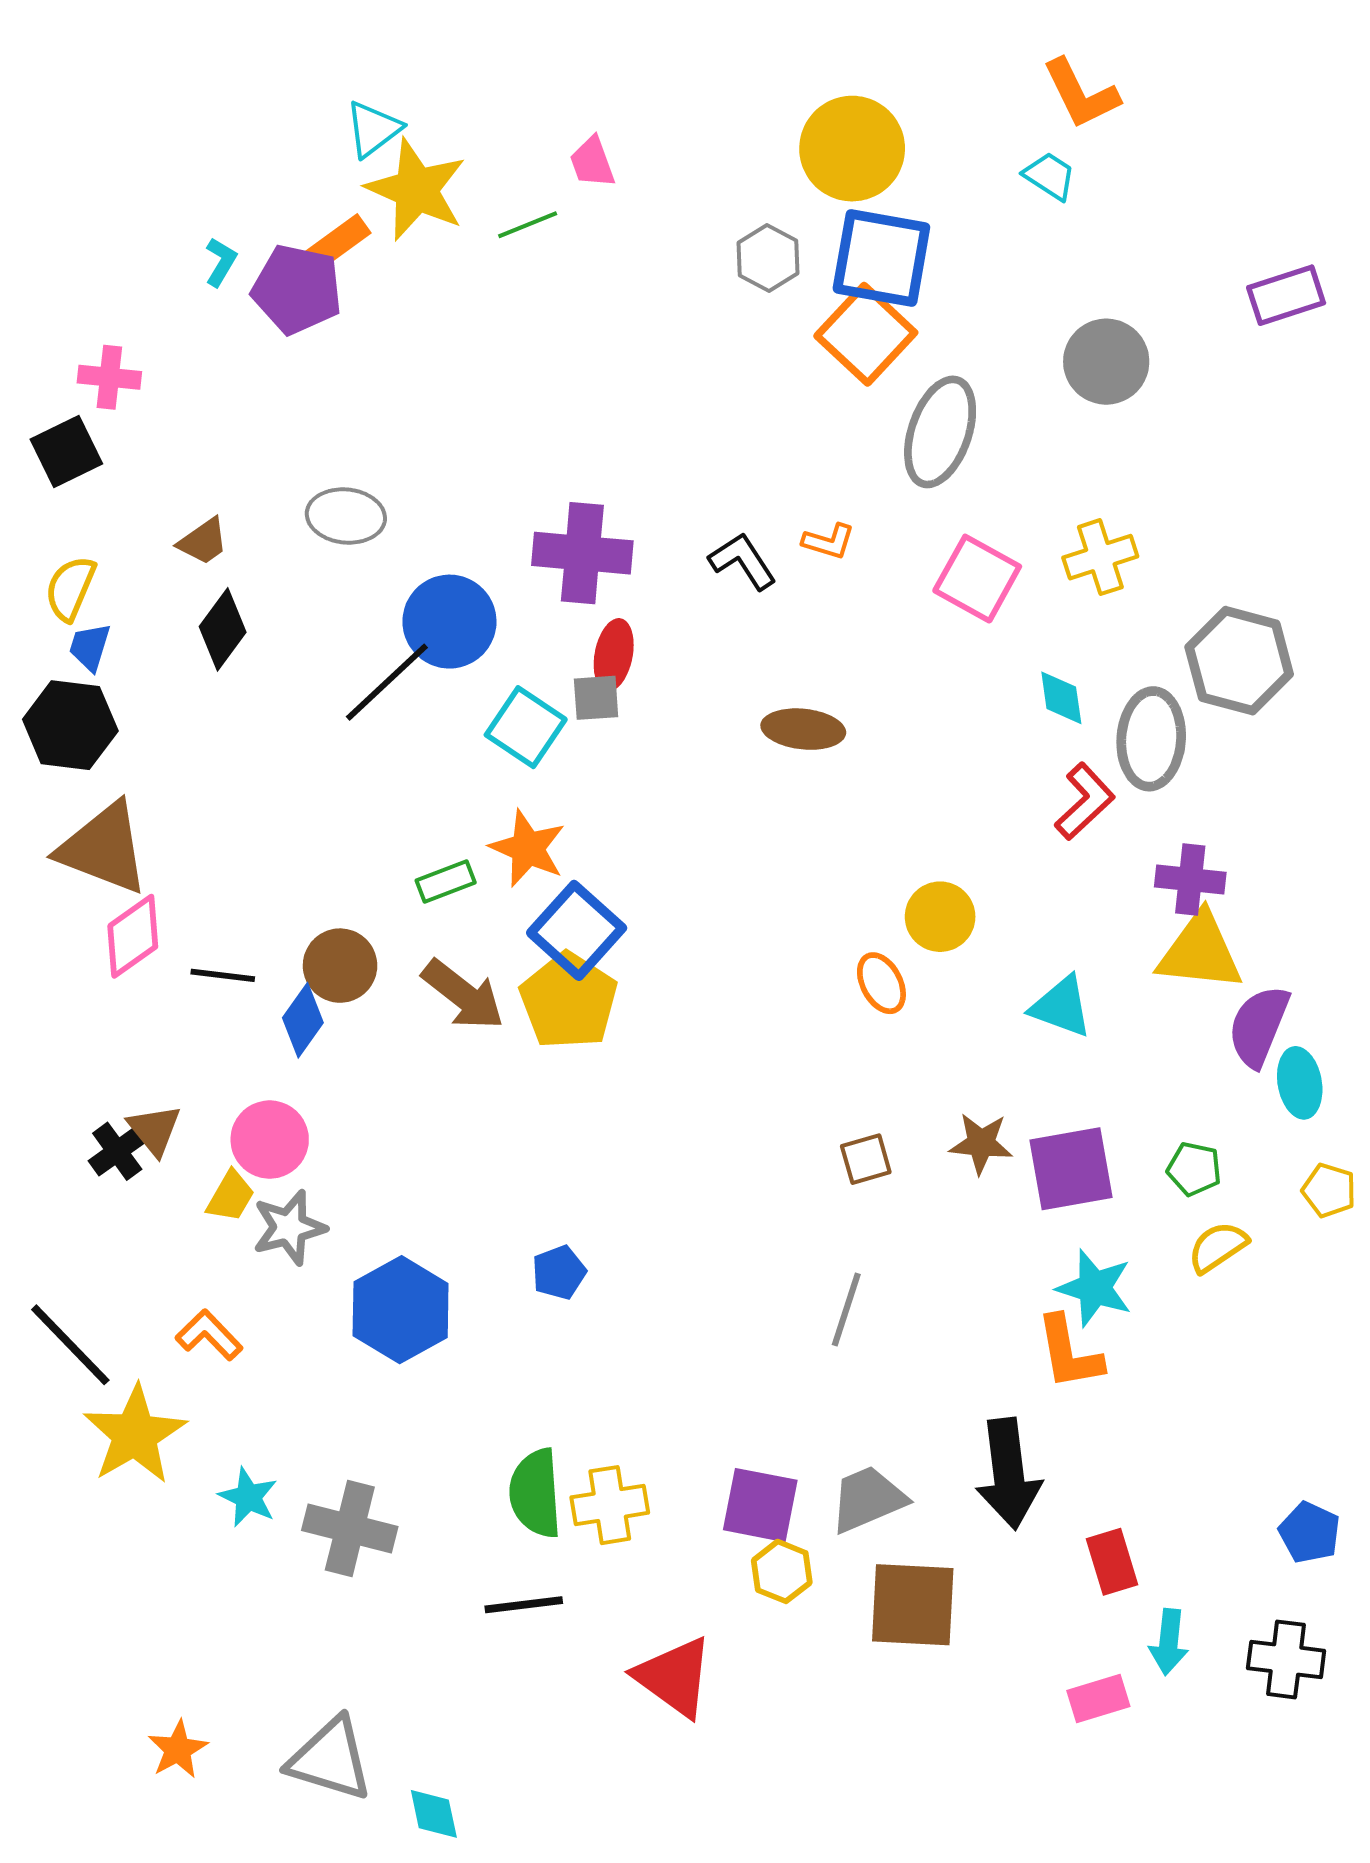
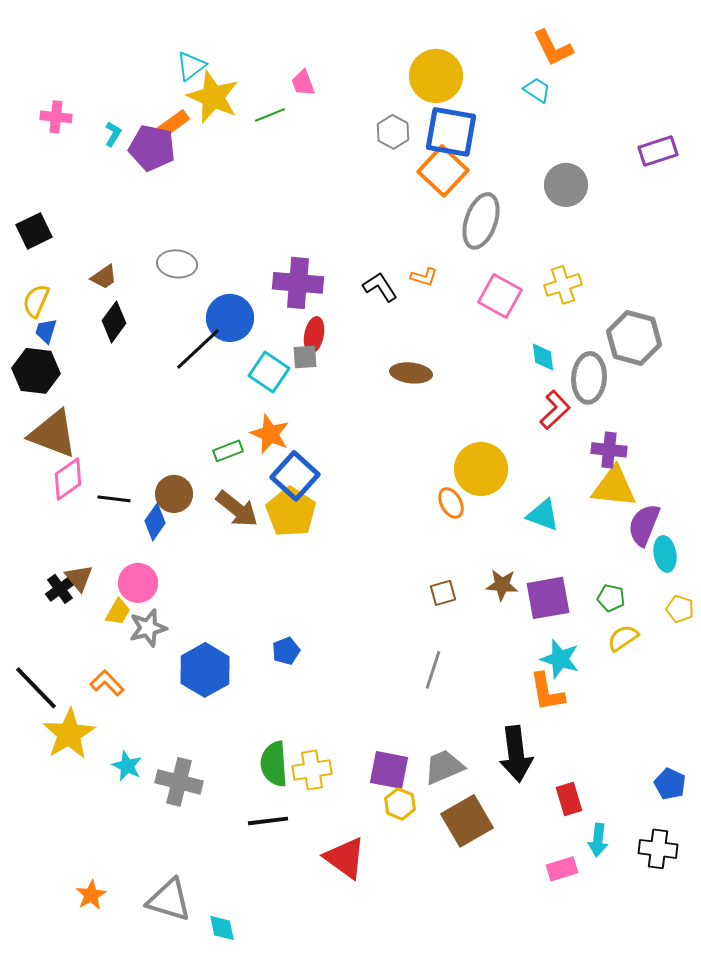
pink cross: (109, 377) -> (56, 117), moved
yellow circle: (940, 917) -> (481, 469), size x1.5
brown square: (913, 1605) -> (467, 821), turned -33

